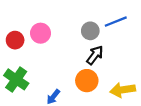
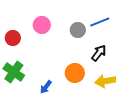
pink circle: (41, 33) -> (42, 25), moved
black arrow: (95, 55) -> (99, 53), moved

